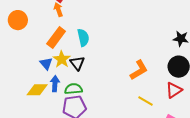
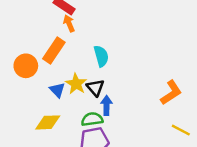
orange circle: (18, 20) -> (26, 66), moved
orange rectangle: (56, 38) -> (54, 51), moved
blue arrow: (55, 84) -> (106, 105), moved

